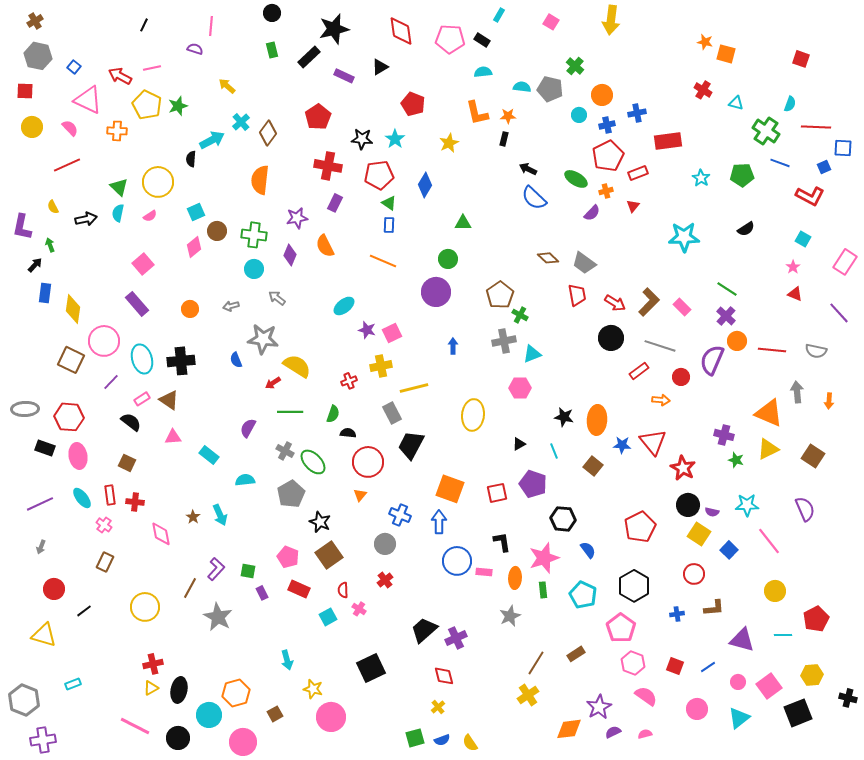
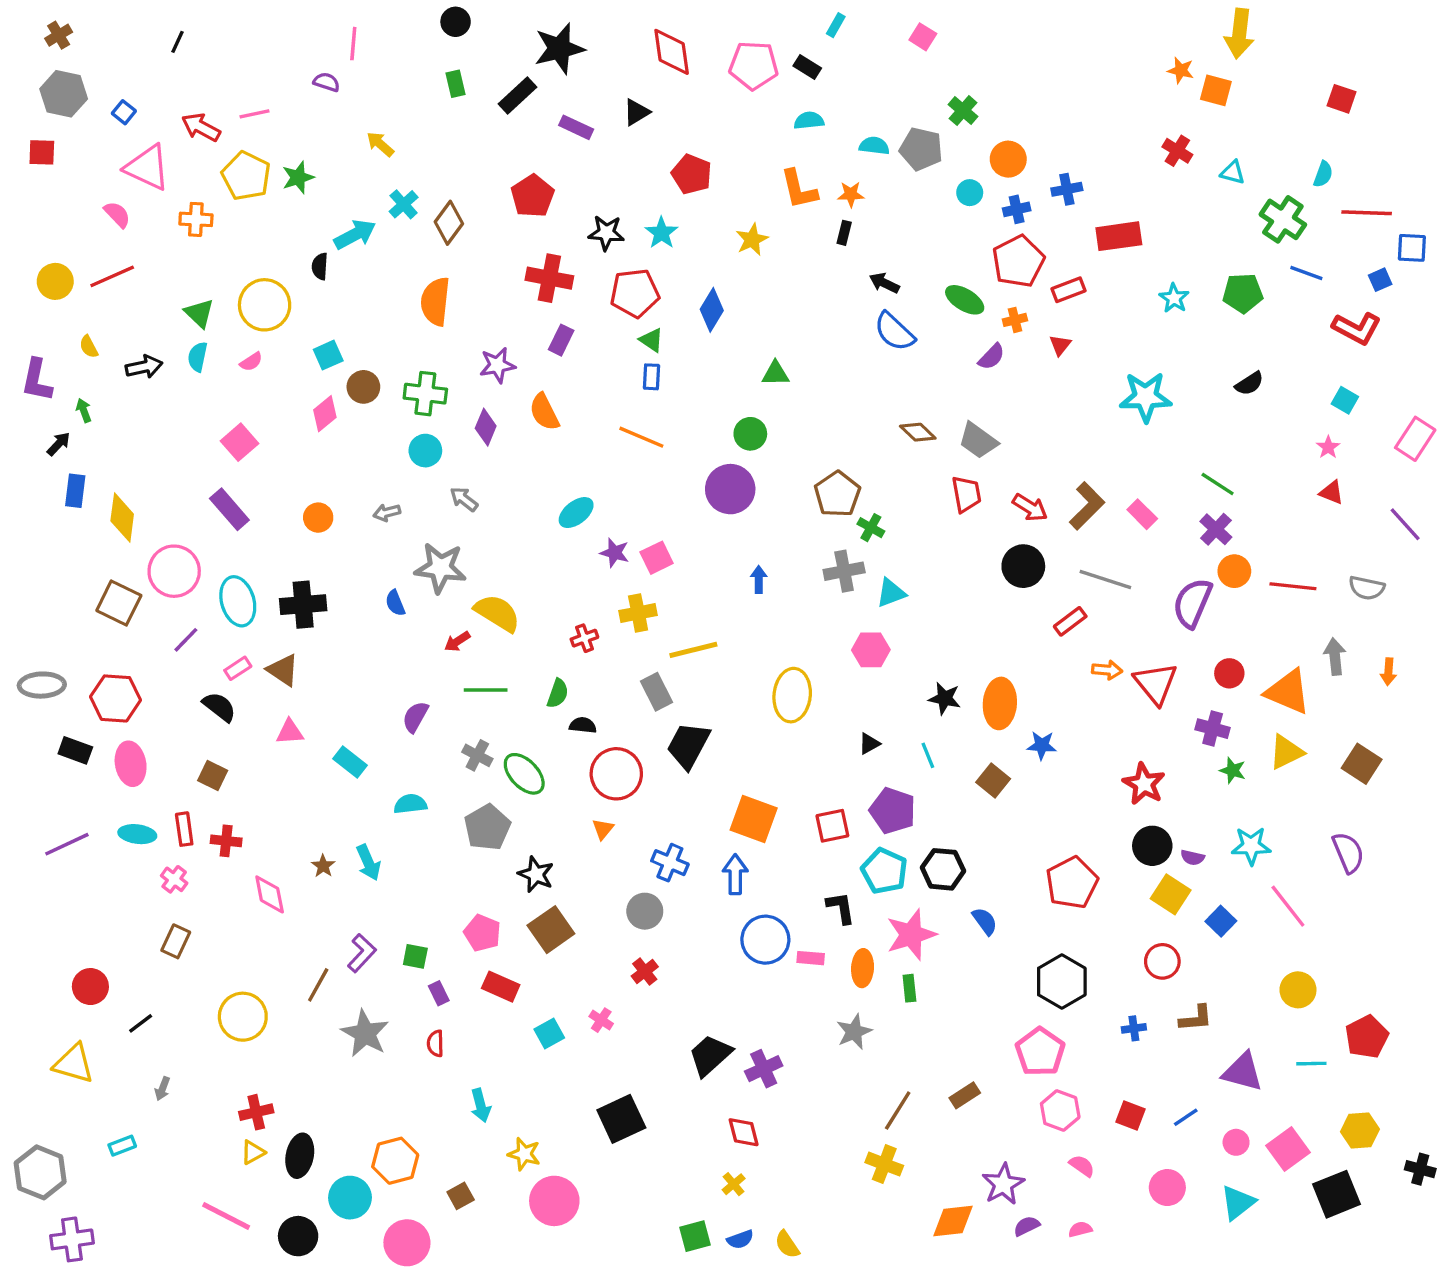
yellow arrow: (611, 20) -> (1239, 34), moved
black line: (144, 25) -> (177, 42), moved
yellow circle: (32, 127) -> (55, 281), moved
red circle: (681, 377) -> (1229, 673), moved
red triangle: (653, 442) -> (1156, 683), moved
cyan ellipse: (82, 498) -> (137, 834), turned -45
gray arrow: (41, 547) -> (162, 1089), moved
red semicircle: (343, 590) -> (435, 1043), moved
cyan pentagon: (583, 595) -> (884, 871), moved
yellow cross: (528, 695) -> (884, 1164), turned -35
pink semicircle: (646, 696) -> (1082, 1166), size x0.7

